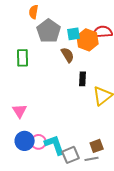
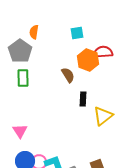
gray pentagon: (49, 31) -> (20, 51), moved
cyan square: (74, 34) -> (77, 33), moved

